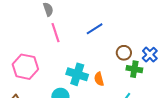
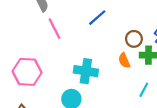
orange semicircle: (99, 79) -> (124, 61), moved

